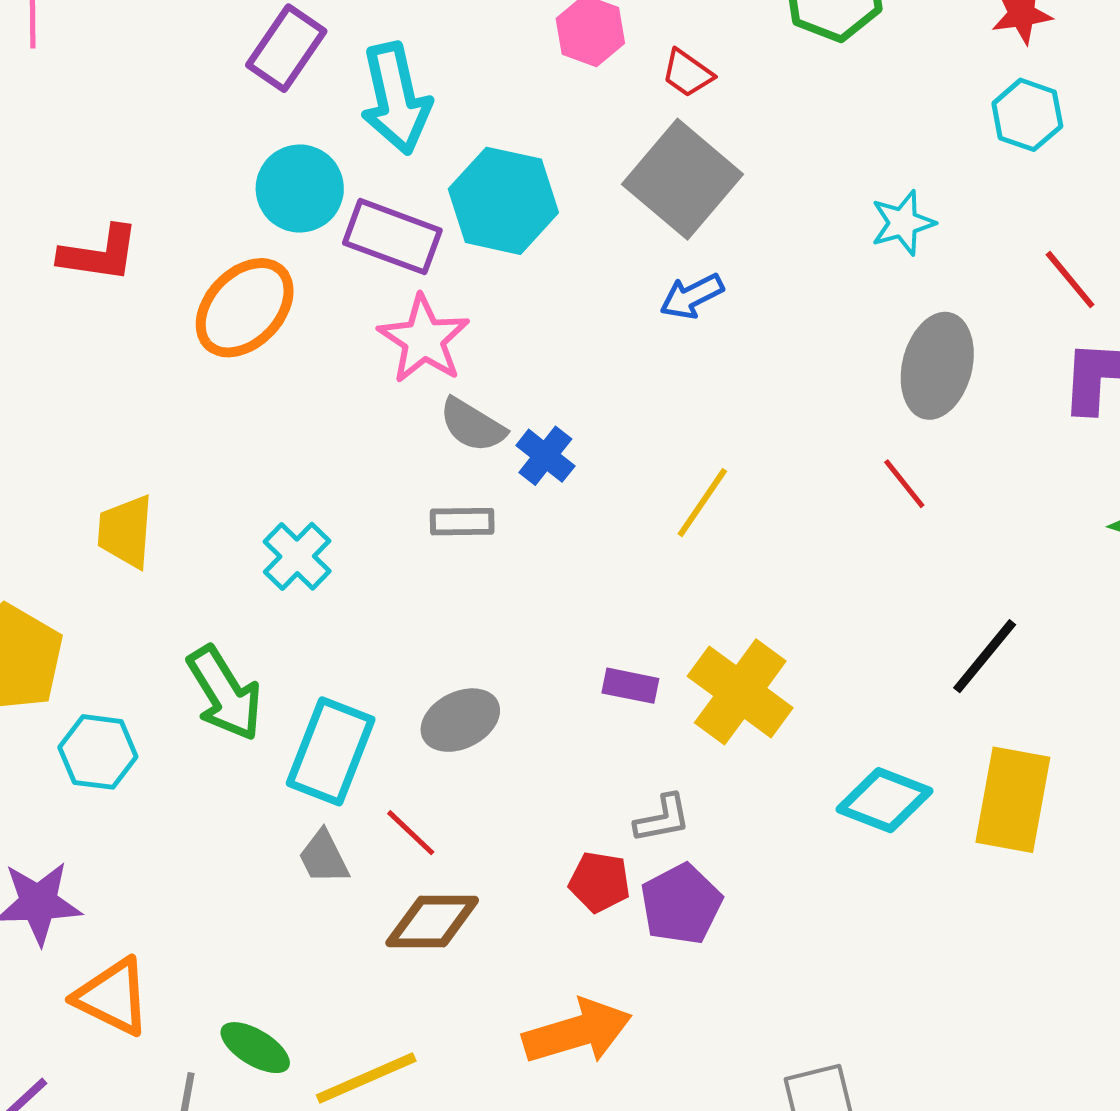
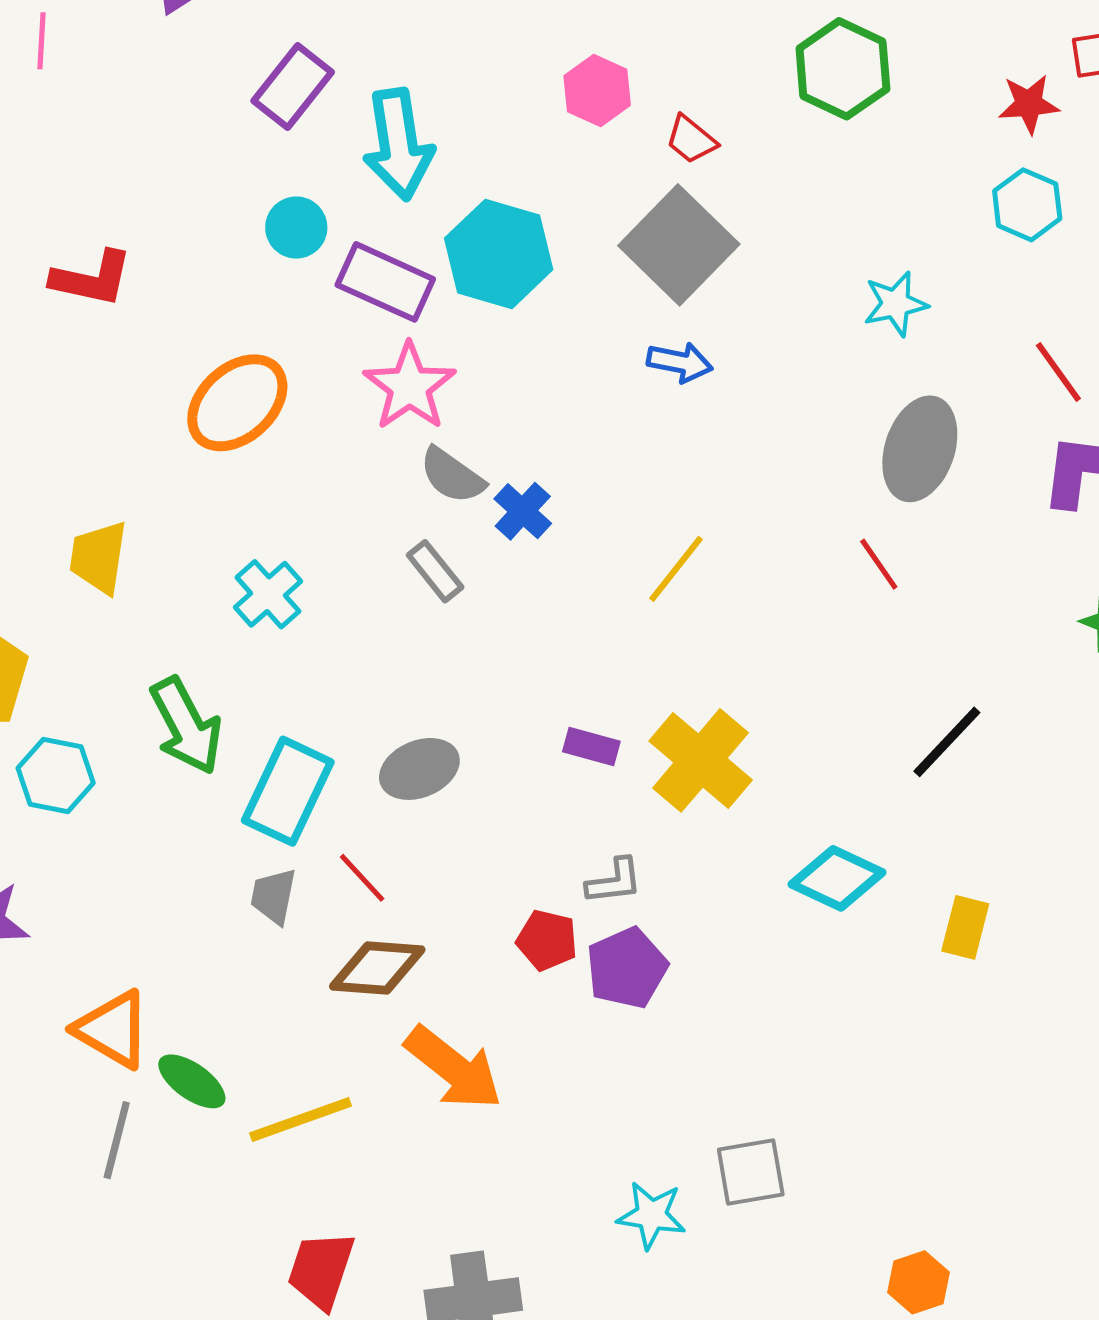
cyan circle: (300, 189) -> (296, 228), size x0.7
blue arrow: (692, 296) -> (680, 362), turned -146
orange ellipse: (245, 308) -> (237, 403), moved
gray rectangle: (462, 522) -> (435, 571), turned 48
yellow rectangle: (1013, 800) -> (965, 927), moved, size x0.6
gray trapezoid: (324, 857) -> (273, 896), turned 34
orange triangle: (113, 997) -> (113, 1029), moved
orange arrow: (577, 1032) -> (454, 1068), moved, turned 51

